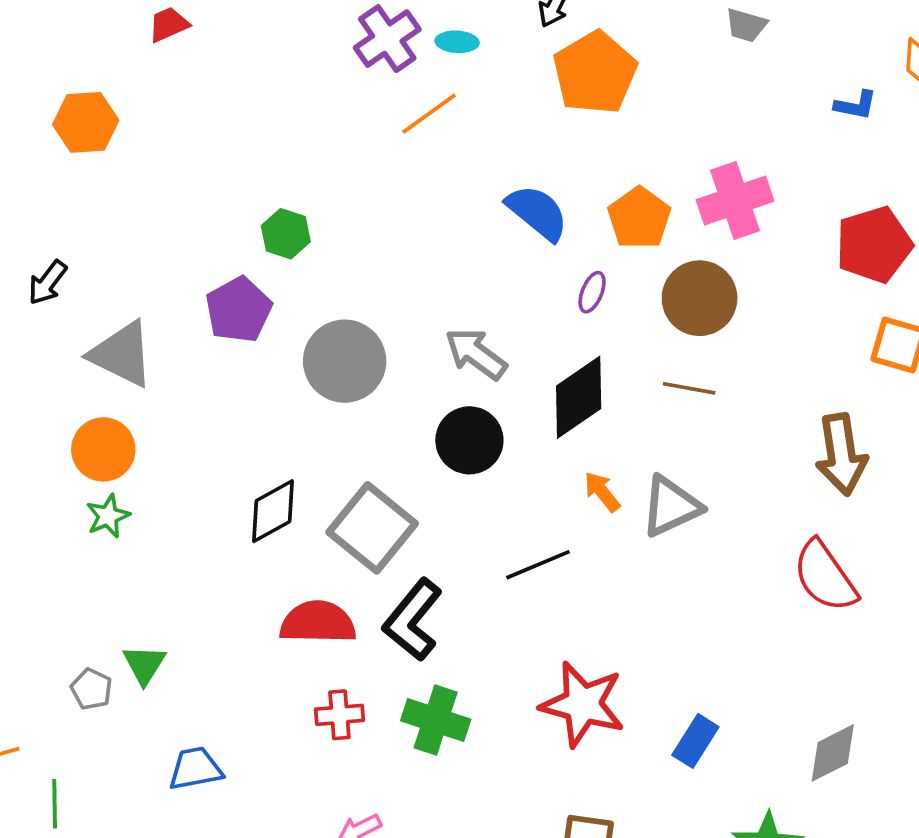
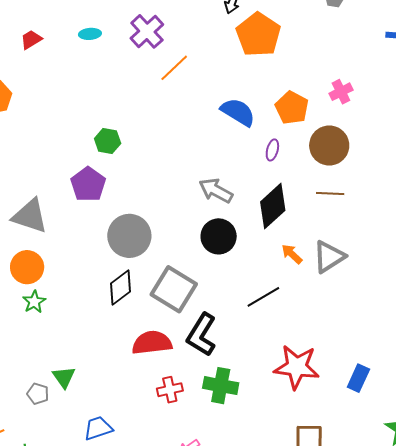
cyan ellipse: (457, 42) -> (90, 34), moved
pink cross: (735, 200) -> (341, 92), size x0.6
gray circle: (345, 361) -> (129, 236), moved

